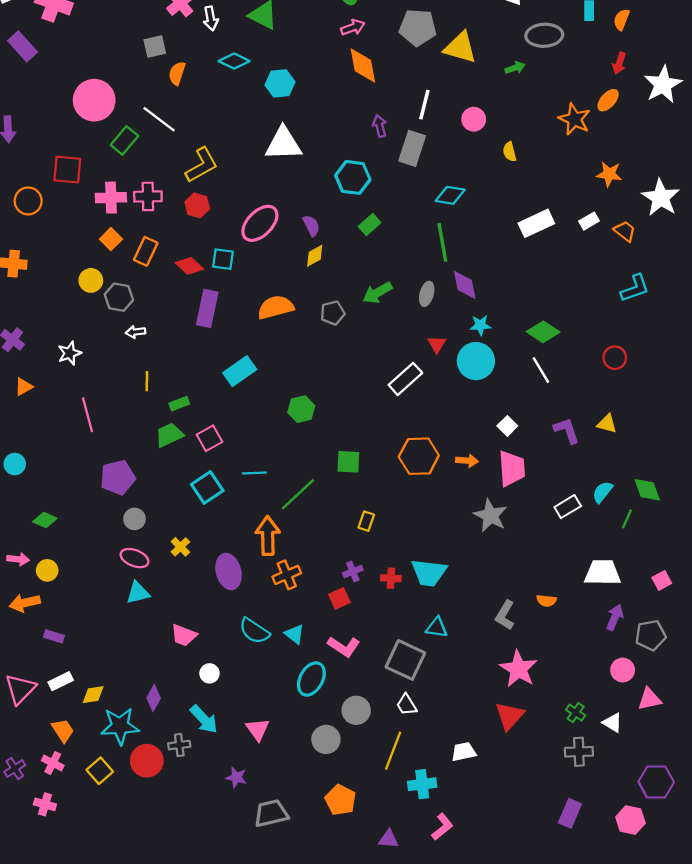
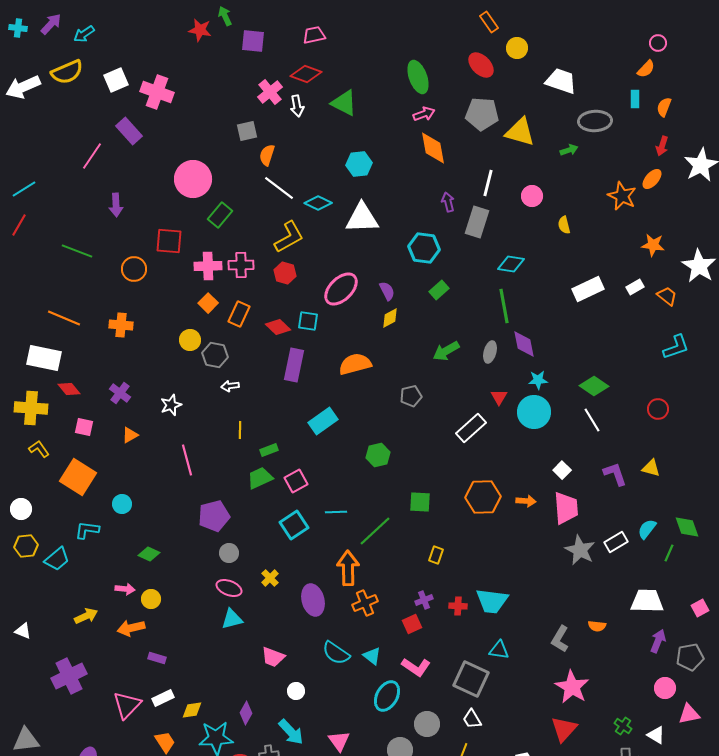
cyan diamond: (234, 61) -> (318, 203), moved
white line: (159, 119) -> (279, 188), moved
gray pentagon: (333, 313) -> (411, 396), moved
gray star: (490, 516) -> (580, 550), moved

